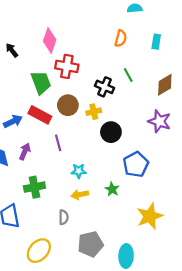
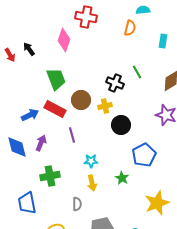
orange semicircle: (121, 38) -> (130, 28), moved
red cross: (67, 66) -> (86, 17), moved
yellow arrow: (80, 195) -> (92, 183), turned -91

